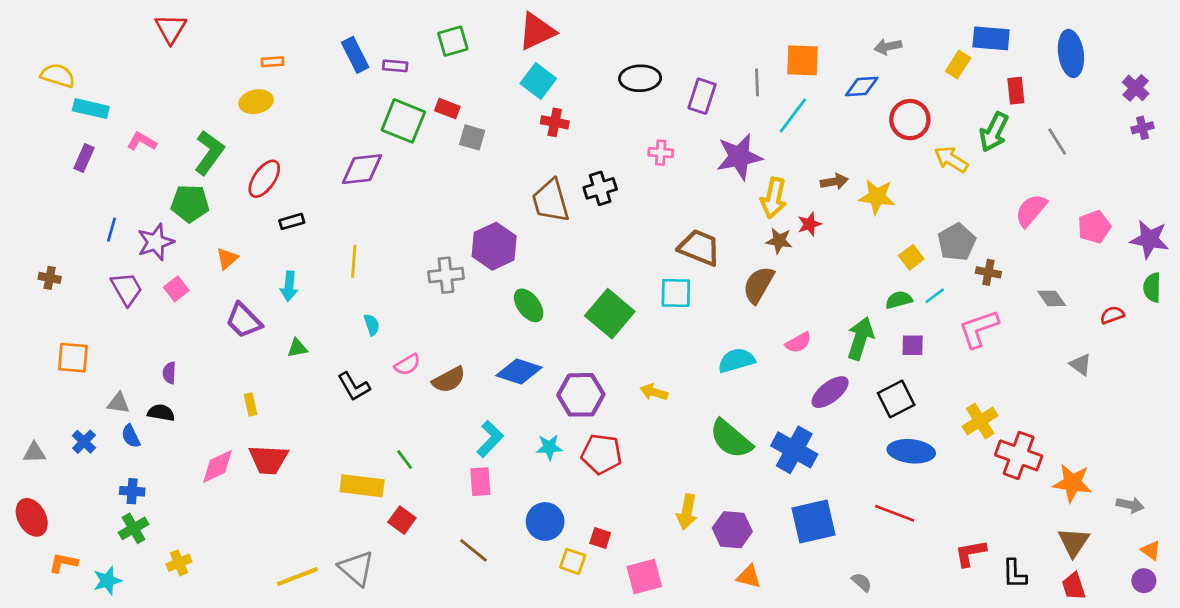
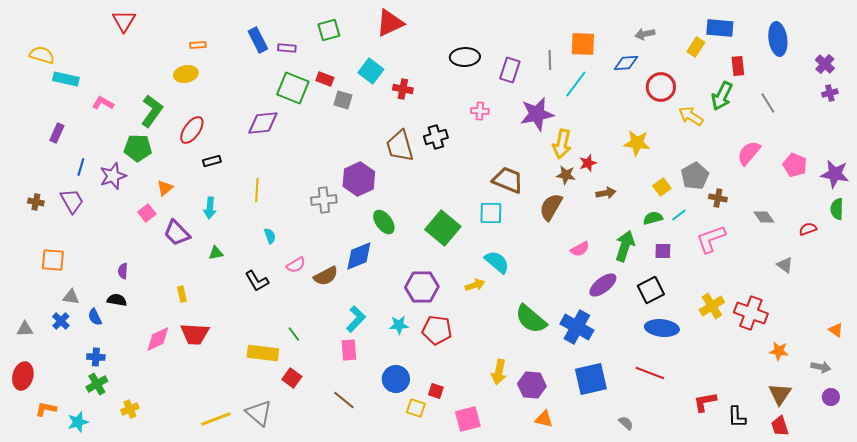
cyan square: (538, 81) -> (371, 71), moved
purple rectangle: (84, 158) -> (57, 133), moved
brown arrow: (834, 181) -> (606, 193), moved
pink pentagon: (1094, 227) -> (795, 165), turned -30
purple trapezoid: (127, 289) -> (72, 201), moved
pink square: (176, 289) -> (147, 213), moved
cyan semicircle: (736, 360) -> (497, 262), moved, turned 56
blue diamond: (519, 371) -> (359, 256), moved, turned -40
yellow arrow: (654, 392) -> (475, 285), turned 144
gray triangle: (118, 403) -> (71, 297), moved
red cross: (1019, 455) -> (751, 313), moved
orange star: (1072, 483) -> (779, 351), size x0.7
red ellipse: (32, 517) -> (23, 376), turned 44
orange triangle: (1151, 550) -> (836, 330), moved
purple circle: (1144, 581) -> (831, 397), moved

